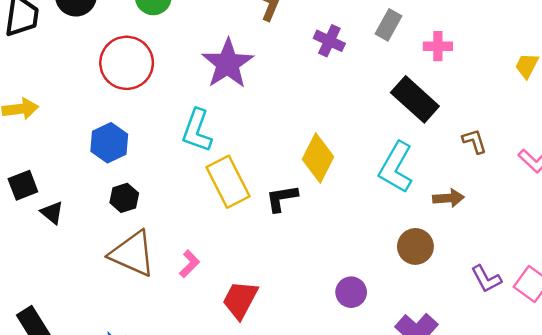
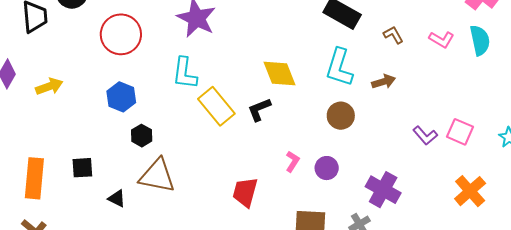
yellow diamond: (318, 158) -> (280, 73), turned -36
black square: (23, 185) -> (82, 168), moved, turned 30
black triangle: (52, 213) -> (117, 198), moved
brown circle: (415, 246) -> (341, 116), moved
pink L-shape: (189, 264) -> (292, 162), moved

